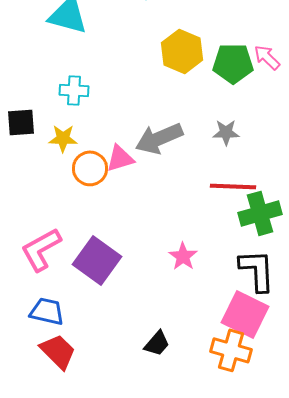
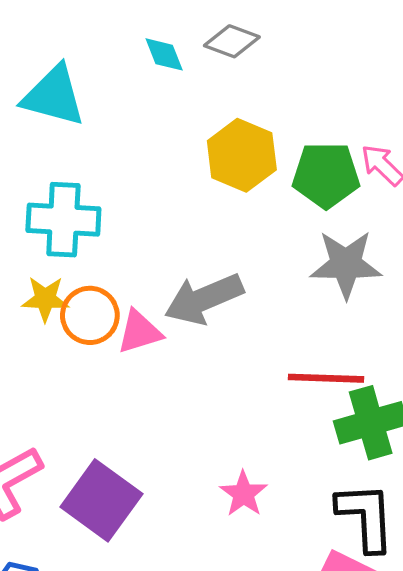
cyan cross: (74, 90) -> (63, 220), size x1.5
gray star: (226, 132) -> (346, 264), moved, size x1.6
orange circle: (90, 168) -> (90, 315), moved

